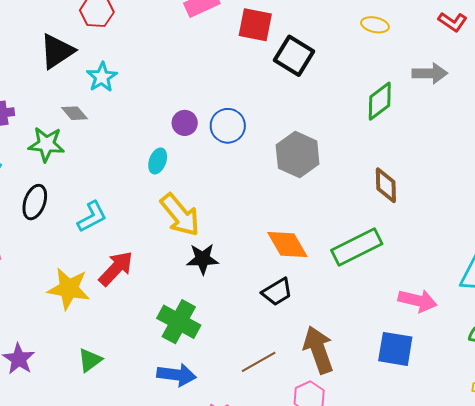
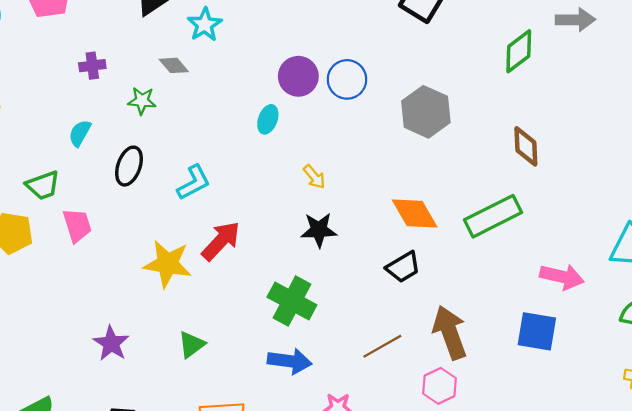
purple circle: (185, 123) -> (298, 76), size x1.4
green star: (46, 144) -> (142, 101), size x0.7
yellow arrow: (180, 215) -> (314, 177), moved, size x0.5

